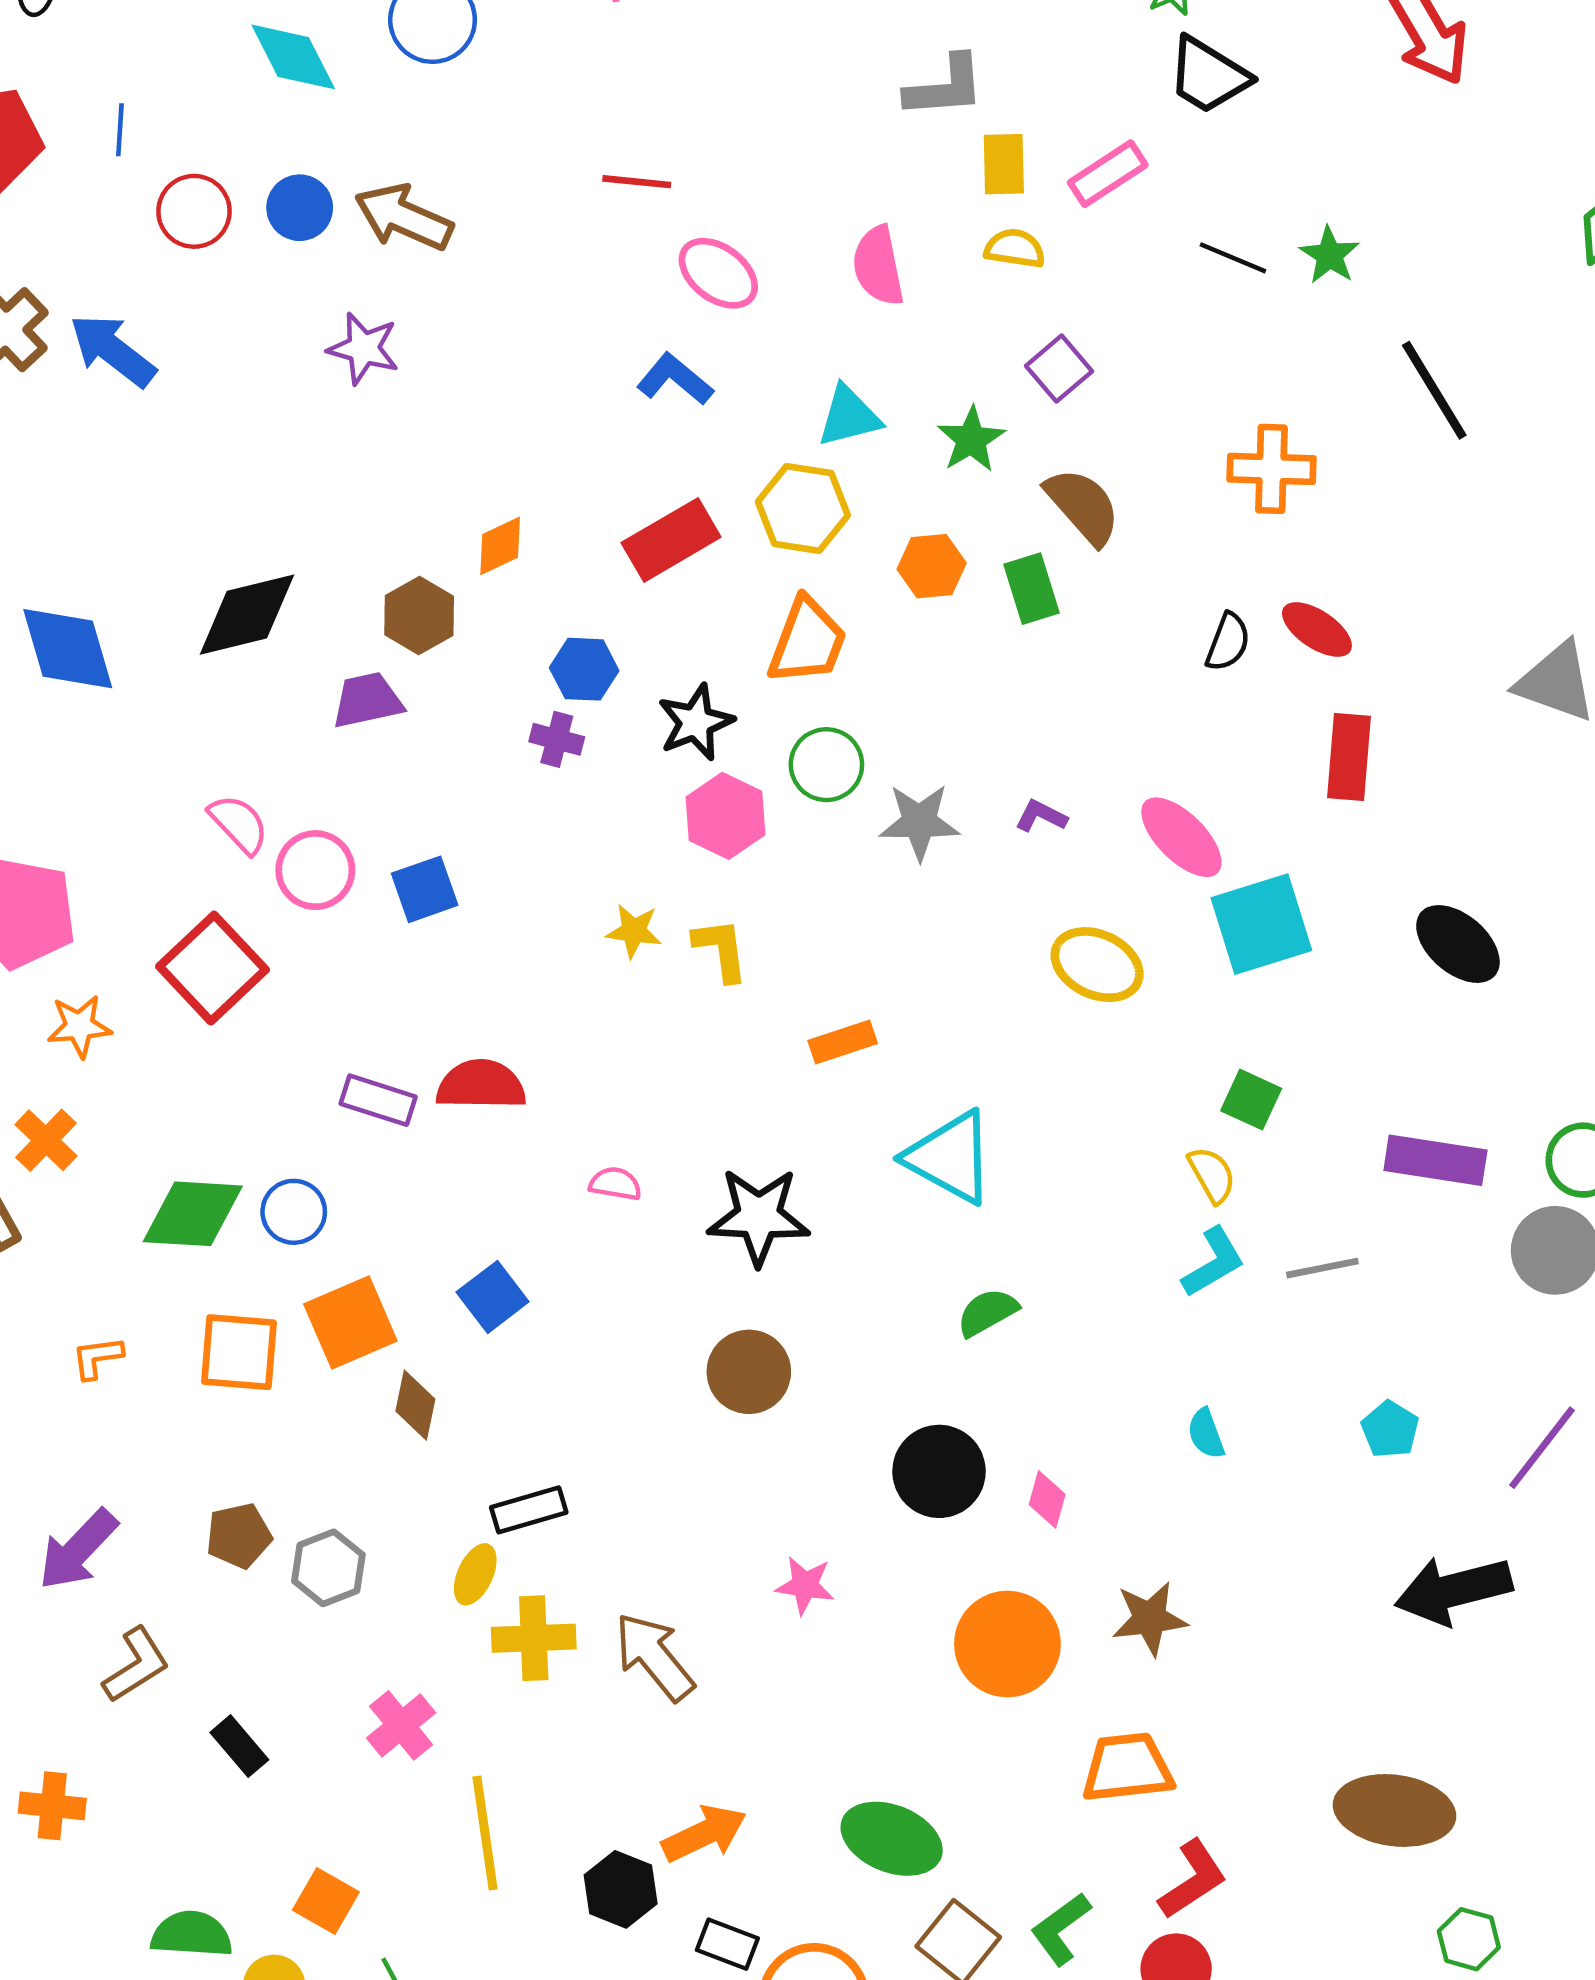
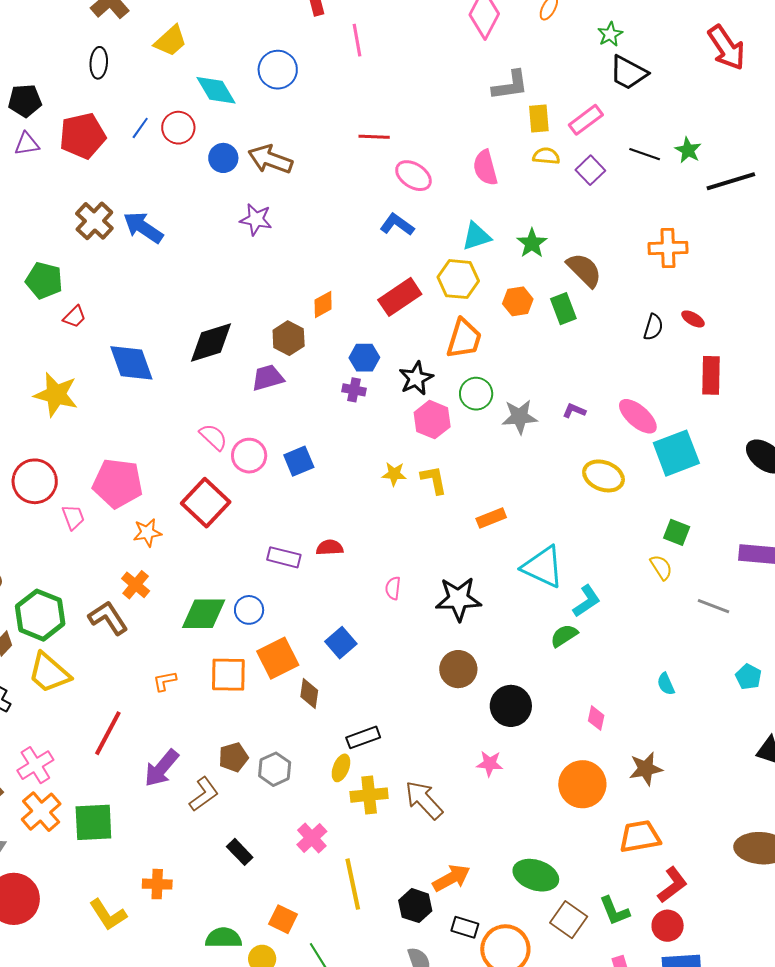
blue line: (120, 130) -> (140, 128), turned 35
red circle: (194, 211) -> (178, 128), moved
purple square: (1059, 369) -> (590, 170), moved
black line: (1434, 390) -> (731, 181), moved, turned -72
red ellipse: (1317, 629) -> (693, 319), size x0.7
red semicircle: (481, 1085) -> (330, 548), size x0.7
pink semicircle: (615, 1184) -> (393, 588), turned -90
cyan L-shape: (1213, 1262) -> (587, 601), moved
gray line: (1322, 1268) -> (713, 606), turned 36
black circle: (939, 1471) -> (511, 706), moved
brown L-shape: (136, 1665) -> (204, 794), moved
green L-shape: (1061, 1929) -> (614, 911), turned -72

